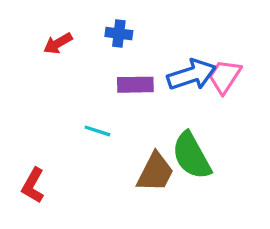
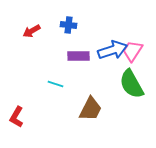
green semicircle: (192, 156) -> (132, 84), moved

